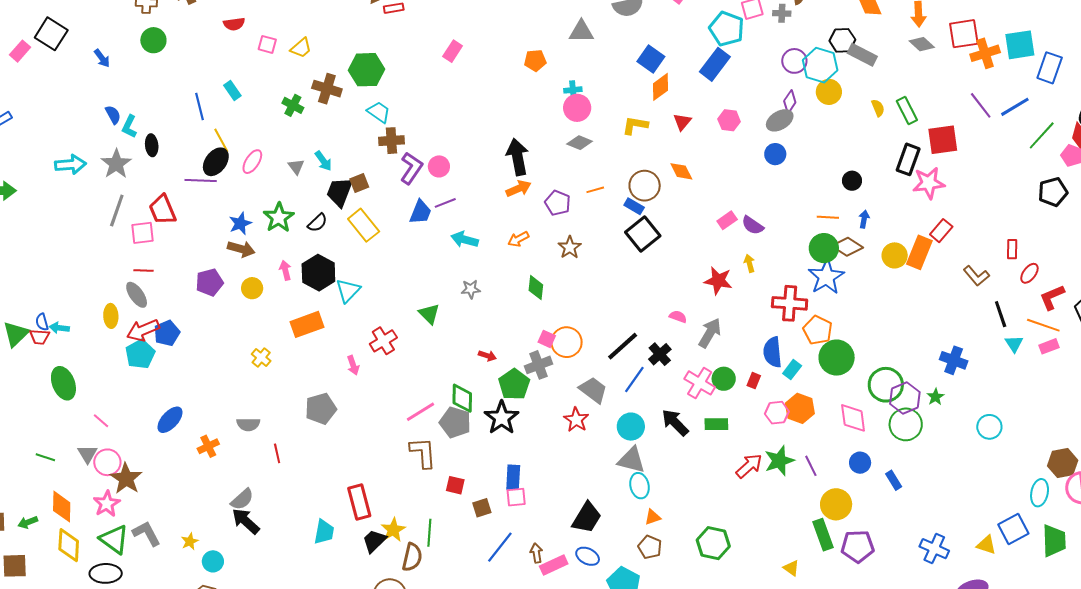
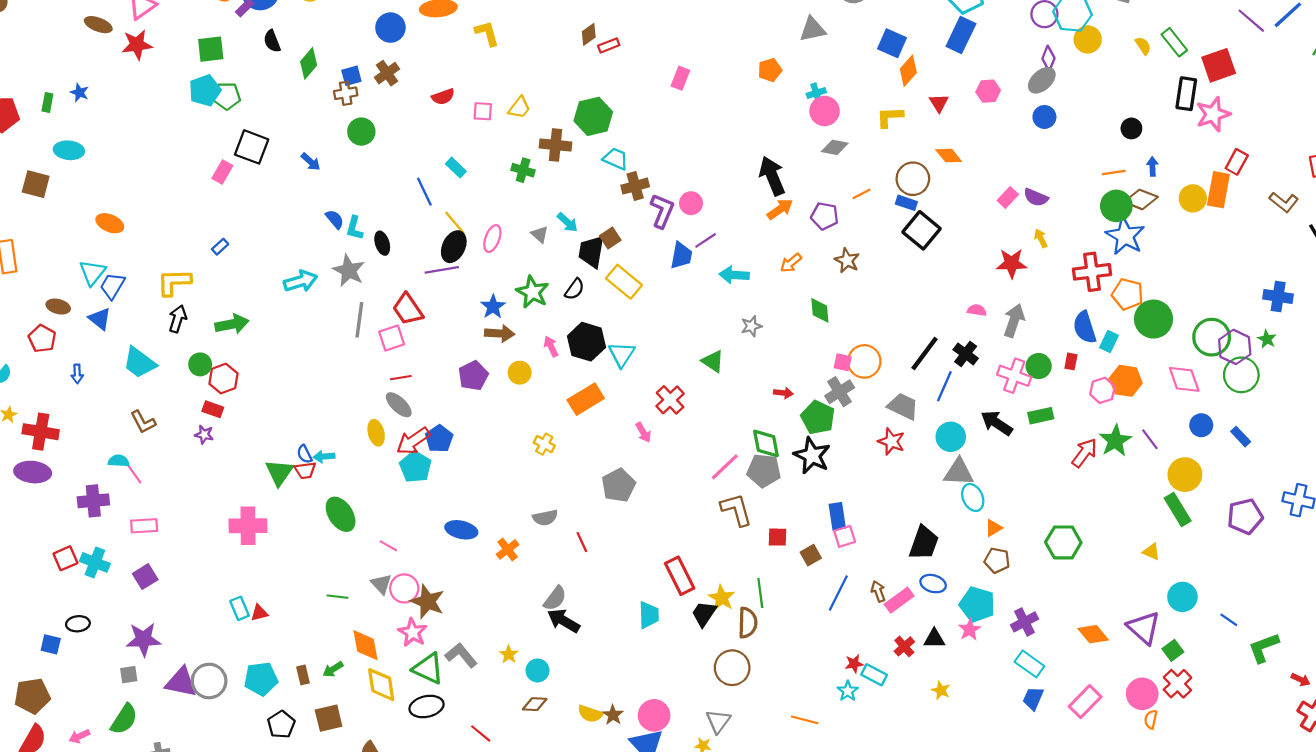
blue ellipse: (170, 420) -> (461, 530), turned 72
purple pentagon: (858, 546) -> (1245, 516), moved

